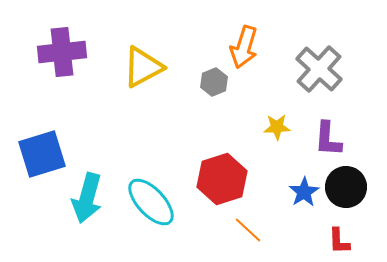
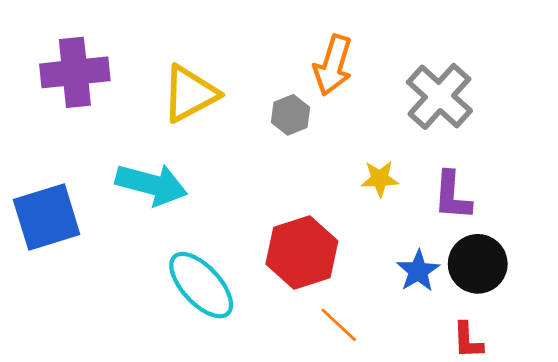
cyan arrow: (87, 198) -> (152, 184), moved, turned -90

